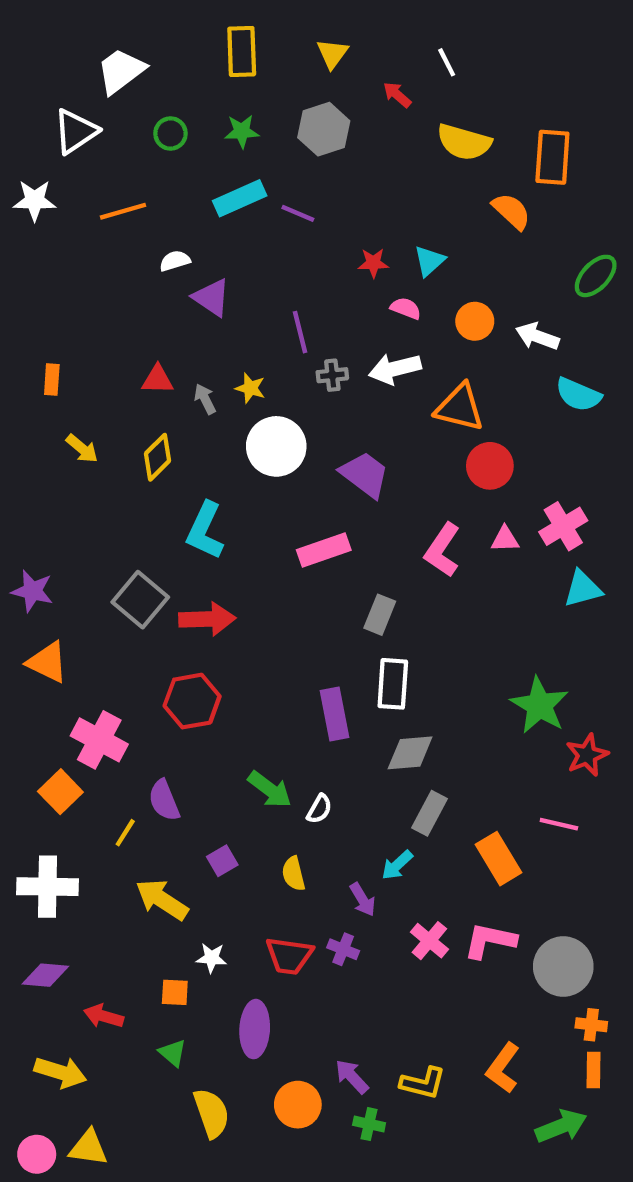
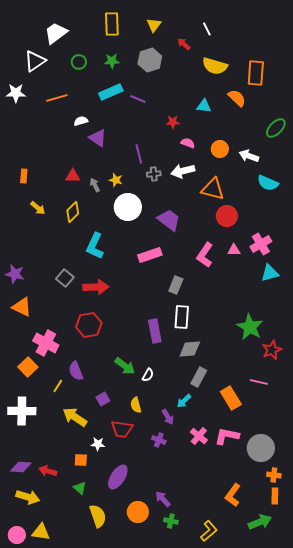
cyan triangle: (429, 261) -> (204, 106), moved, turned 49
gray square: (140, 600) -> (65, 278), size x0.7
red trapezoid: (289, 956) -> (122, 429), moved
purple diamond: (45, 975) -> (21, 467), moved
purple ellipse: (255, 1029) -> (118, 477), turned 30
yellow L-shape: (423, 1083) -> (209, 531), moved, turned -55

